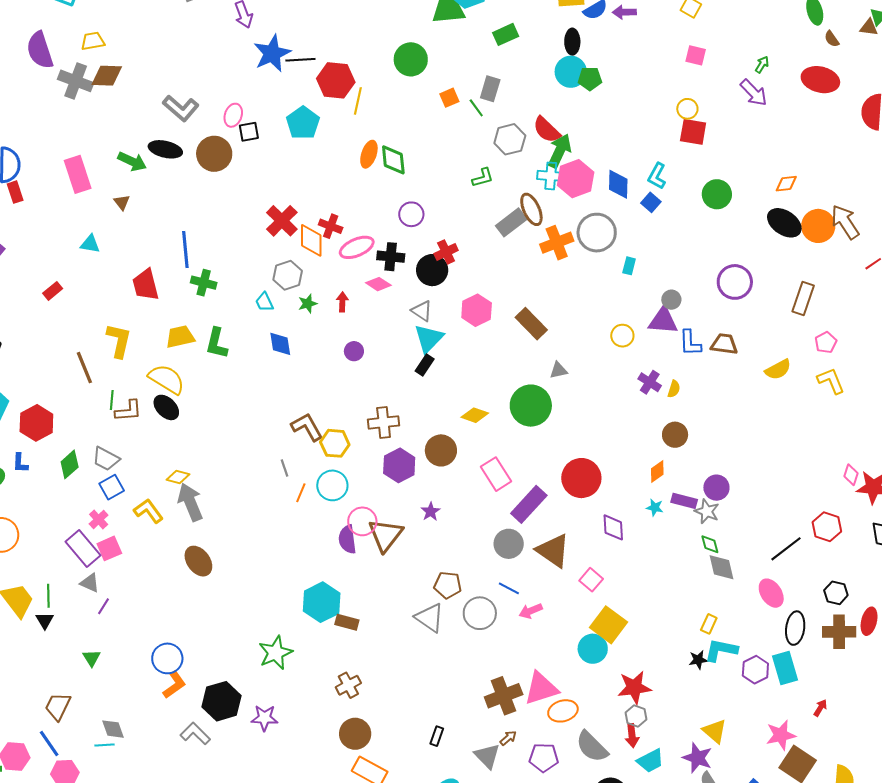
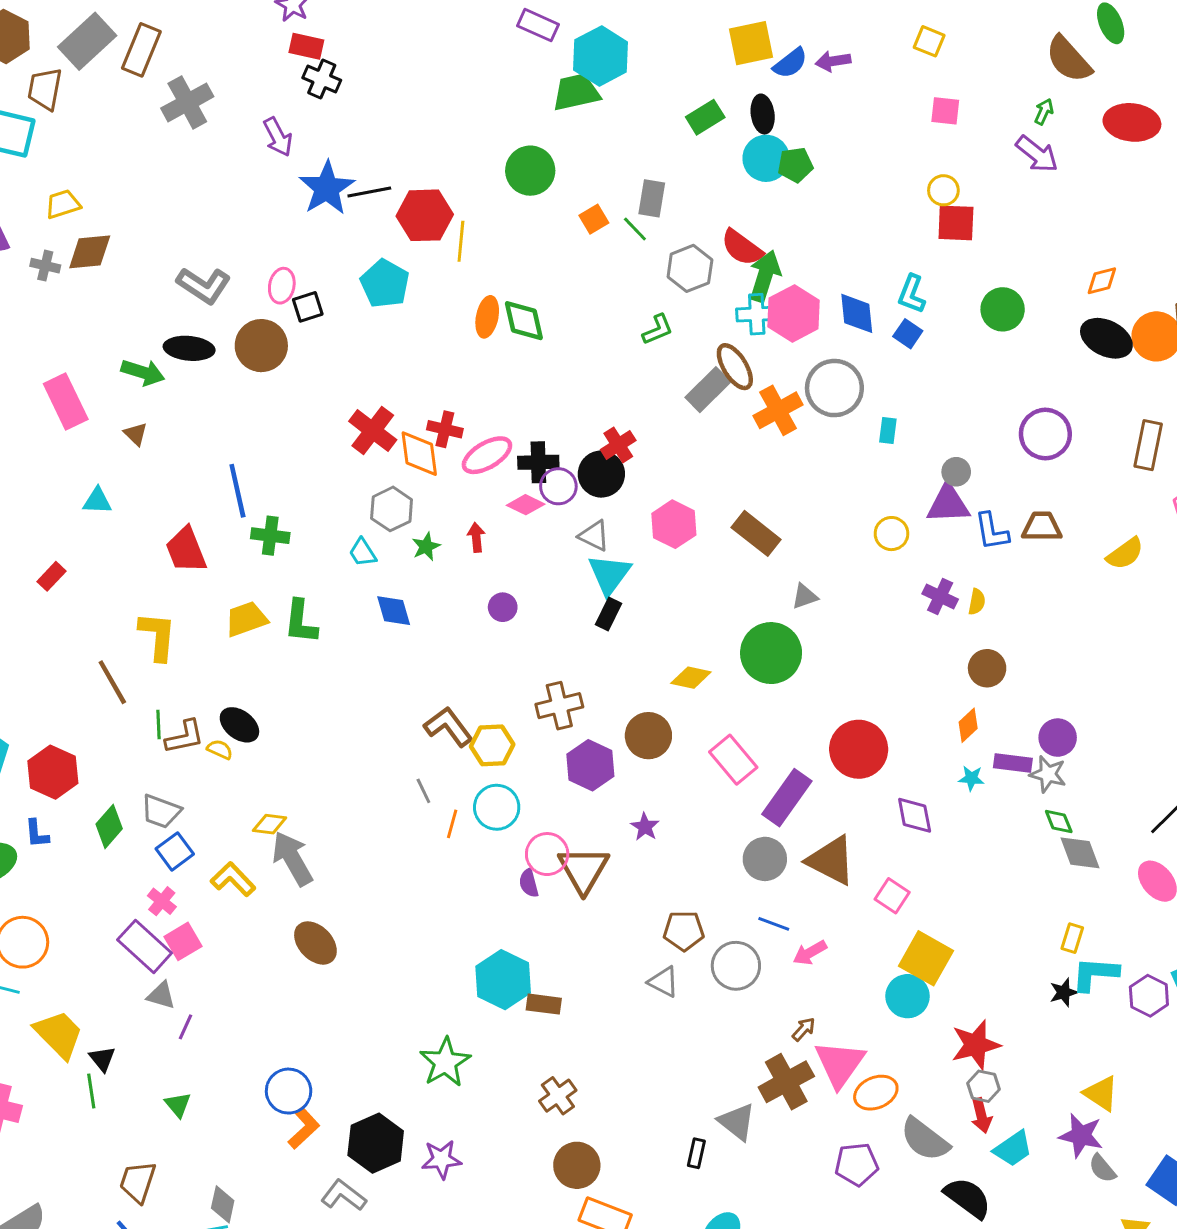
green rectangle: (506, 34) -> (705, 117), moved
brown semicircle: (832, 39) -> (1069, 59), moved, size x2.0
gray cross: (76, 81) -> (45, 266), size x0.6
purple circle: (411, 214) -> (558, 486), moved
yellow semicircle: (167, 379) -> (220, 749), moved, size x0.5
purple semicircle: (347, 539) -> (529, 883), size x0.7
green line: (48, 596) -> (91, 1091), moved
gray triangle: (430, 618) -> (663, 982), size x0.7
pink triangle: (541, 688) -> (840, 1064), turned -30
gray diamond: (113, 729) -> (223, 1204), turned 40
brown arrow: (508, 738) -> (804, 1029), moved
gray triangle: (487, 756) -> (737, 1122), moved

